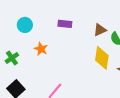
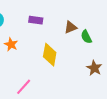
yellow diamond: (102, 58) -> (50, 55), moved

